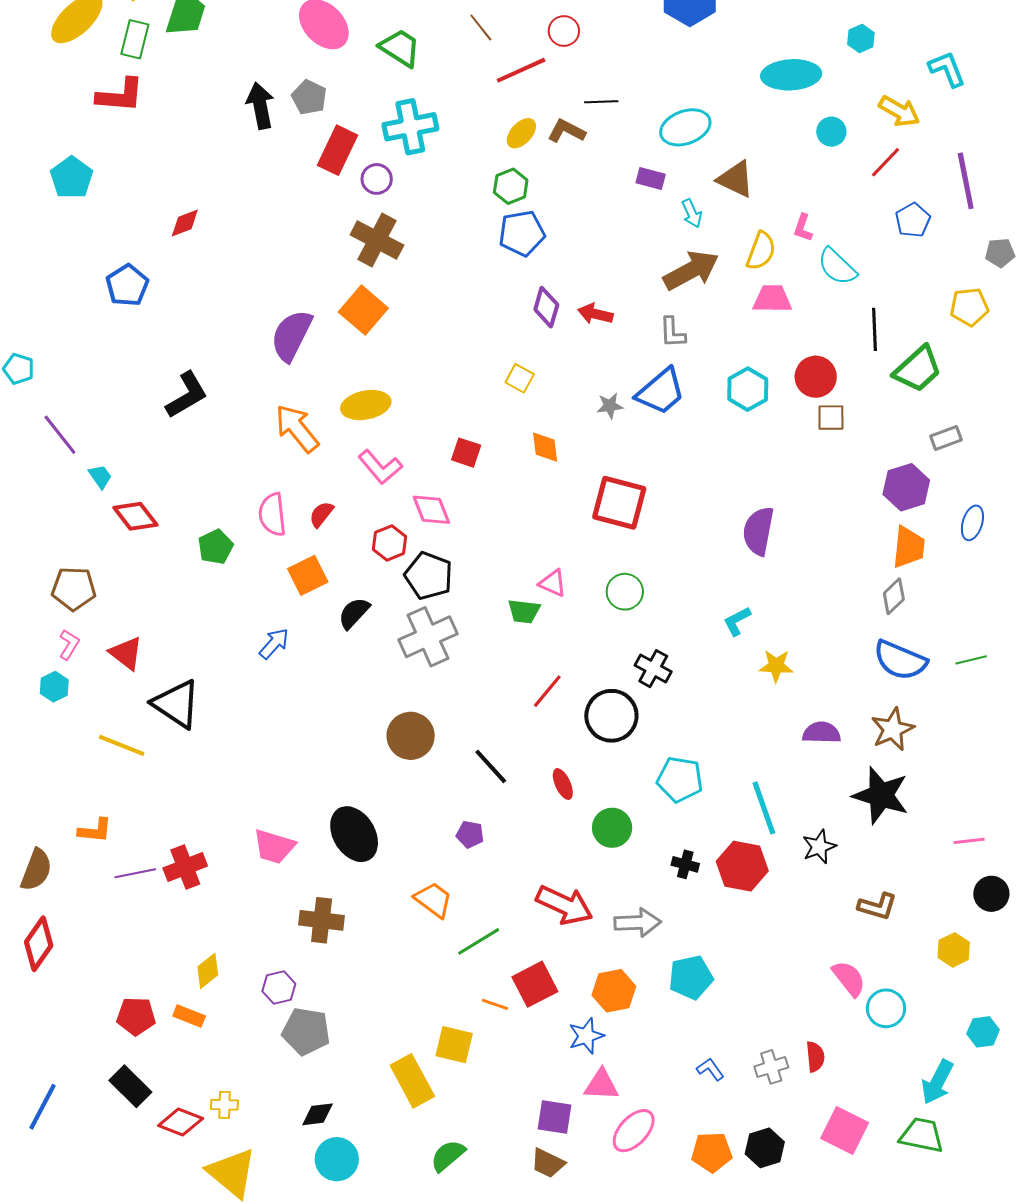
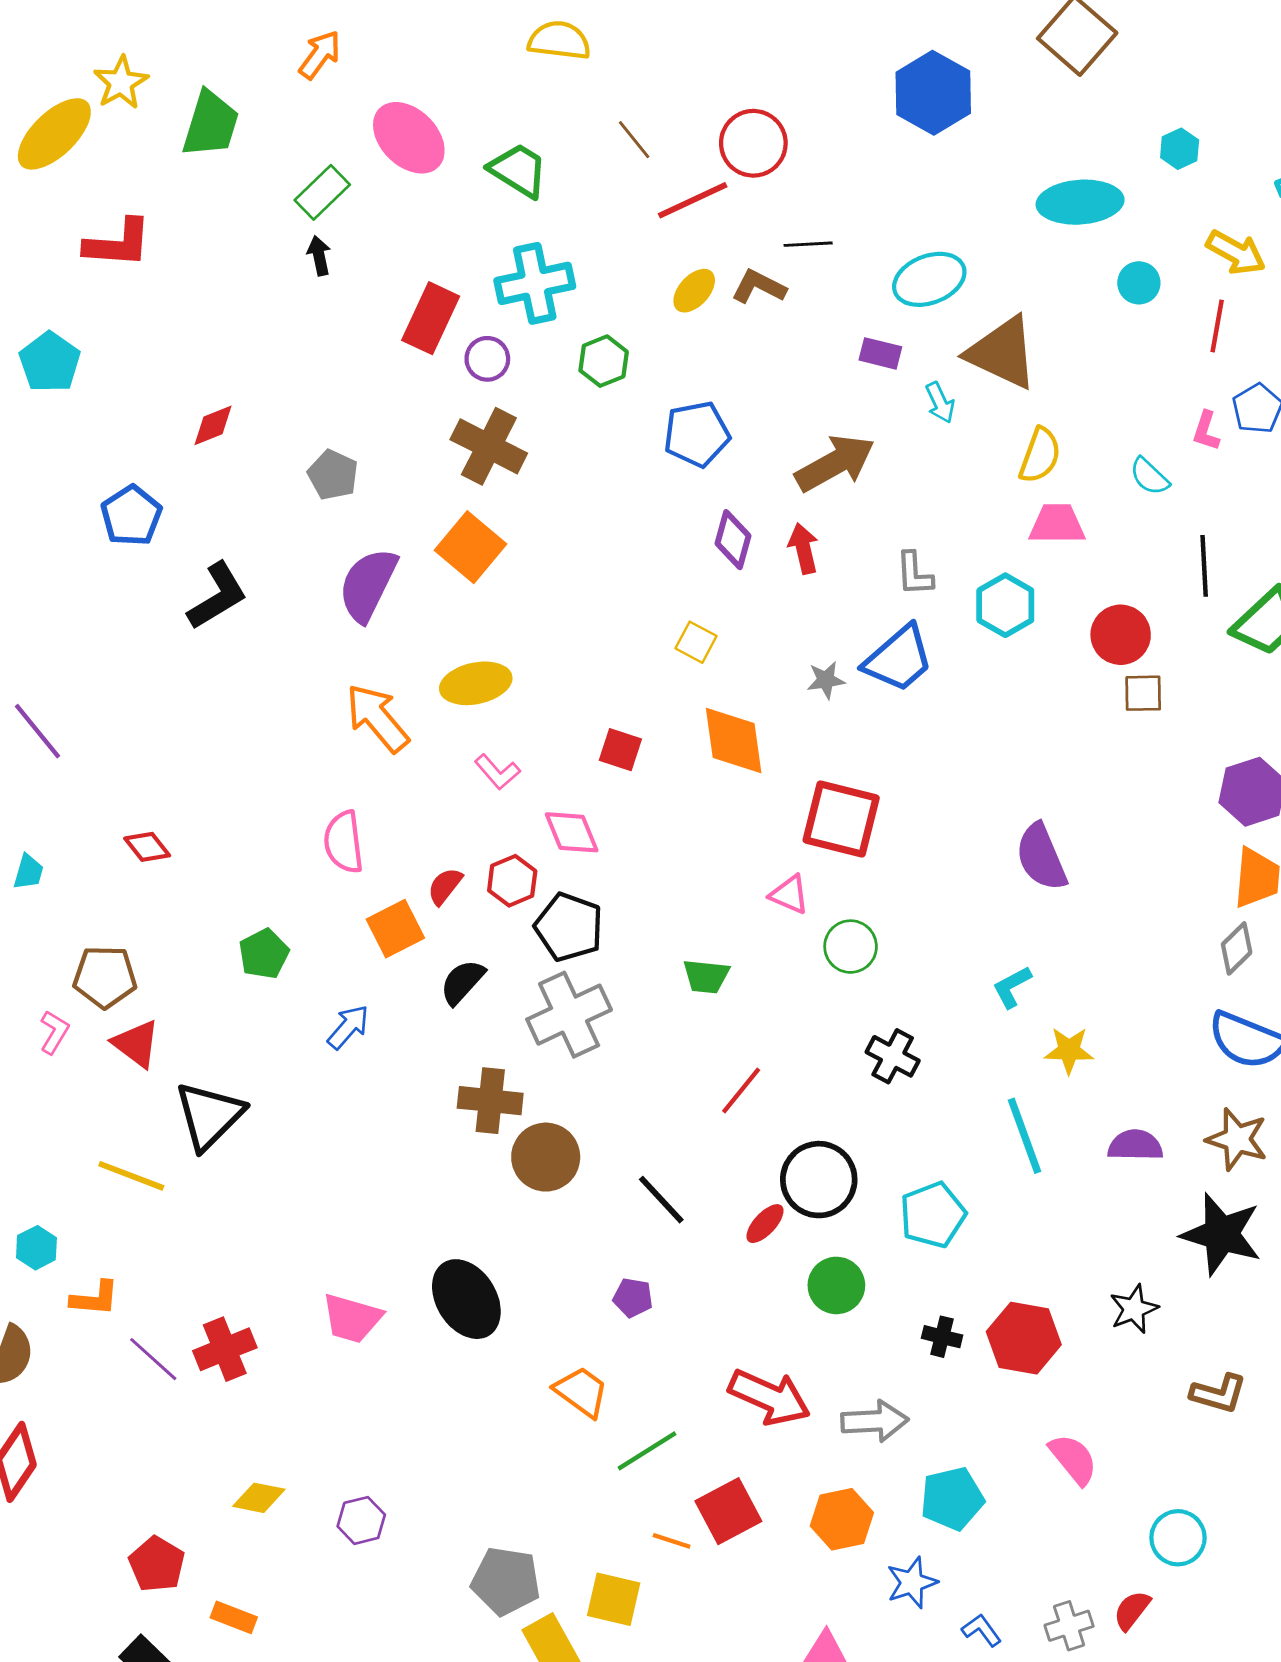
red circle: (564, 31) -> (753, 143), size x1.5
green rectangle: (135, 39) -> (322, 192), moved, turned 33
gray pentagon: (309, 97) -> (333, 475), moved
black arrow: (260, 106) -> (319, 256), size x0.6
red line: (886, 162) -> (1217, 326), turned -33
brown triangle: (736, 179) -> (1002, 353), size x1.4
green hexagon: (511, 186) -> (604, 361), moved
pink L-shape: (803, 228) -> (1206, 431), moved
cyan semicircle: (837, 267) -> (1149, 476), size x0.7
brown arrow: (691, 270) -> (835, 463), moved
red arrow: (595, 314) -> (803, 548), turned 64
cyan hexagon: (748, 389) -> (1005, 605), moved
black L-shape: (187, 395) -> (217, 596), moved
orange diamond: (545, 447) -> (734, 741), size x1.6
pink L-shape: (380, 467) -> (497, 772), size x0.7
cyan trapezoid: (100, 476) -> (28, 872), moved, turned 52
red semicircle: (321, 514) -> (445, 886), moved
red diamond: (135, 516) -> (147, 847), size x0.7
purple semicircle: (758, 531) -> (1041, 857), turned -33
green pentagon: (216, 547) -> (264, 954), moved
pink triangle: (553, 583) -> (789, 895), moved
brown pentagon: (74, 589) -> (105, 977), moved
cyan hexagon: (54, 687) -> (36, 1248), moved
black triangle: (176, 704) -> (209, 1116), turned 42
black circle: (611, 716) -> (819, 1180), moved
brown star: (893, 729) -> (1237, 1139), turned -30
cyan pentagon: (680, 779) -> (933, 1215), turned -30
red ellipse: (563, 784) -> (765, 1224), turned 68
cyan line: (764, 808) -> (1025, 1136), moved
purple line: (135, 873) -> (153, 1359), turned 54
brown cross: (322, 920) -> (490, 1101), moved
yellow diamond: (208, 971) -> (259, 1498), turned 51
pink semicircle: (849, 979) -> (1073, 1459), moved
cyan circle: (886, 1008) -> (1178, 1538), moved
red pentagon: (136, 1016) -> (157, 1564), turned 30
orange rectangle: (189, 1016) -> (234, 1617), moved
gray pentagon: (306, 1031) -> (506, 1581), moved
blue star: (586, 1036) -> (912, 1583), moved
red semicircle: (815, 1057) -> (1132, 1610), turned -136

